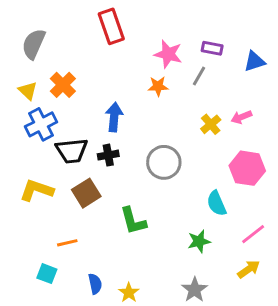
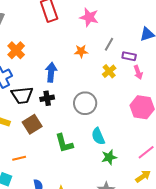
purple rectangle: (212, 48) -> (129, 56), moved
pink star: (168, 54) -> (89, 17), moved
pink arrow: (241, 117) -> (138, 72), turned -88
yellow cross: (211, 124) -> (109, 71), moved
cyan semicircle: (216, 203) -> (98, 136), moved

